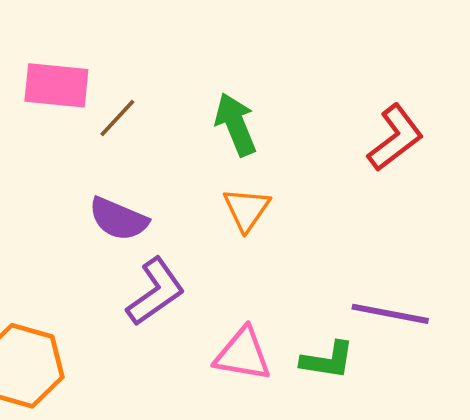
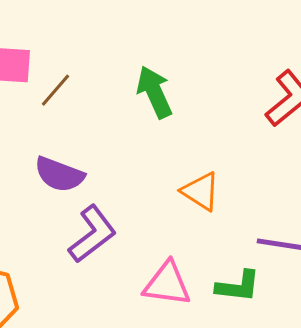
orange triangle: (247, 209) -> (201, 191), moved, turned -30

